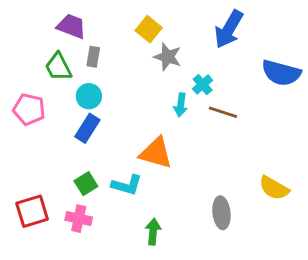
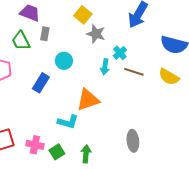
cyan circle: (89, 96) -> (64, 61), moved
orange triangle: (156, 153) -> (88, 100), turned -35
green square: (86, 184) -> (57, 152), moved
yellow semicircle: (274, 188) -> (169, 77), moved

